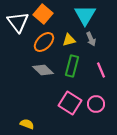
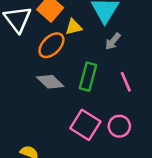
gray arrow: (91, 39) -> (113, 41), turned 64
yellow triangle: (69, 40) -> (74, 27), moved

